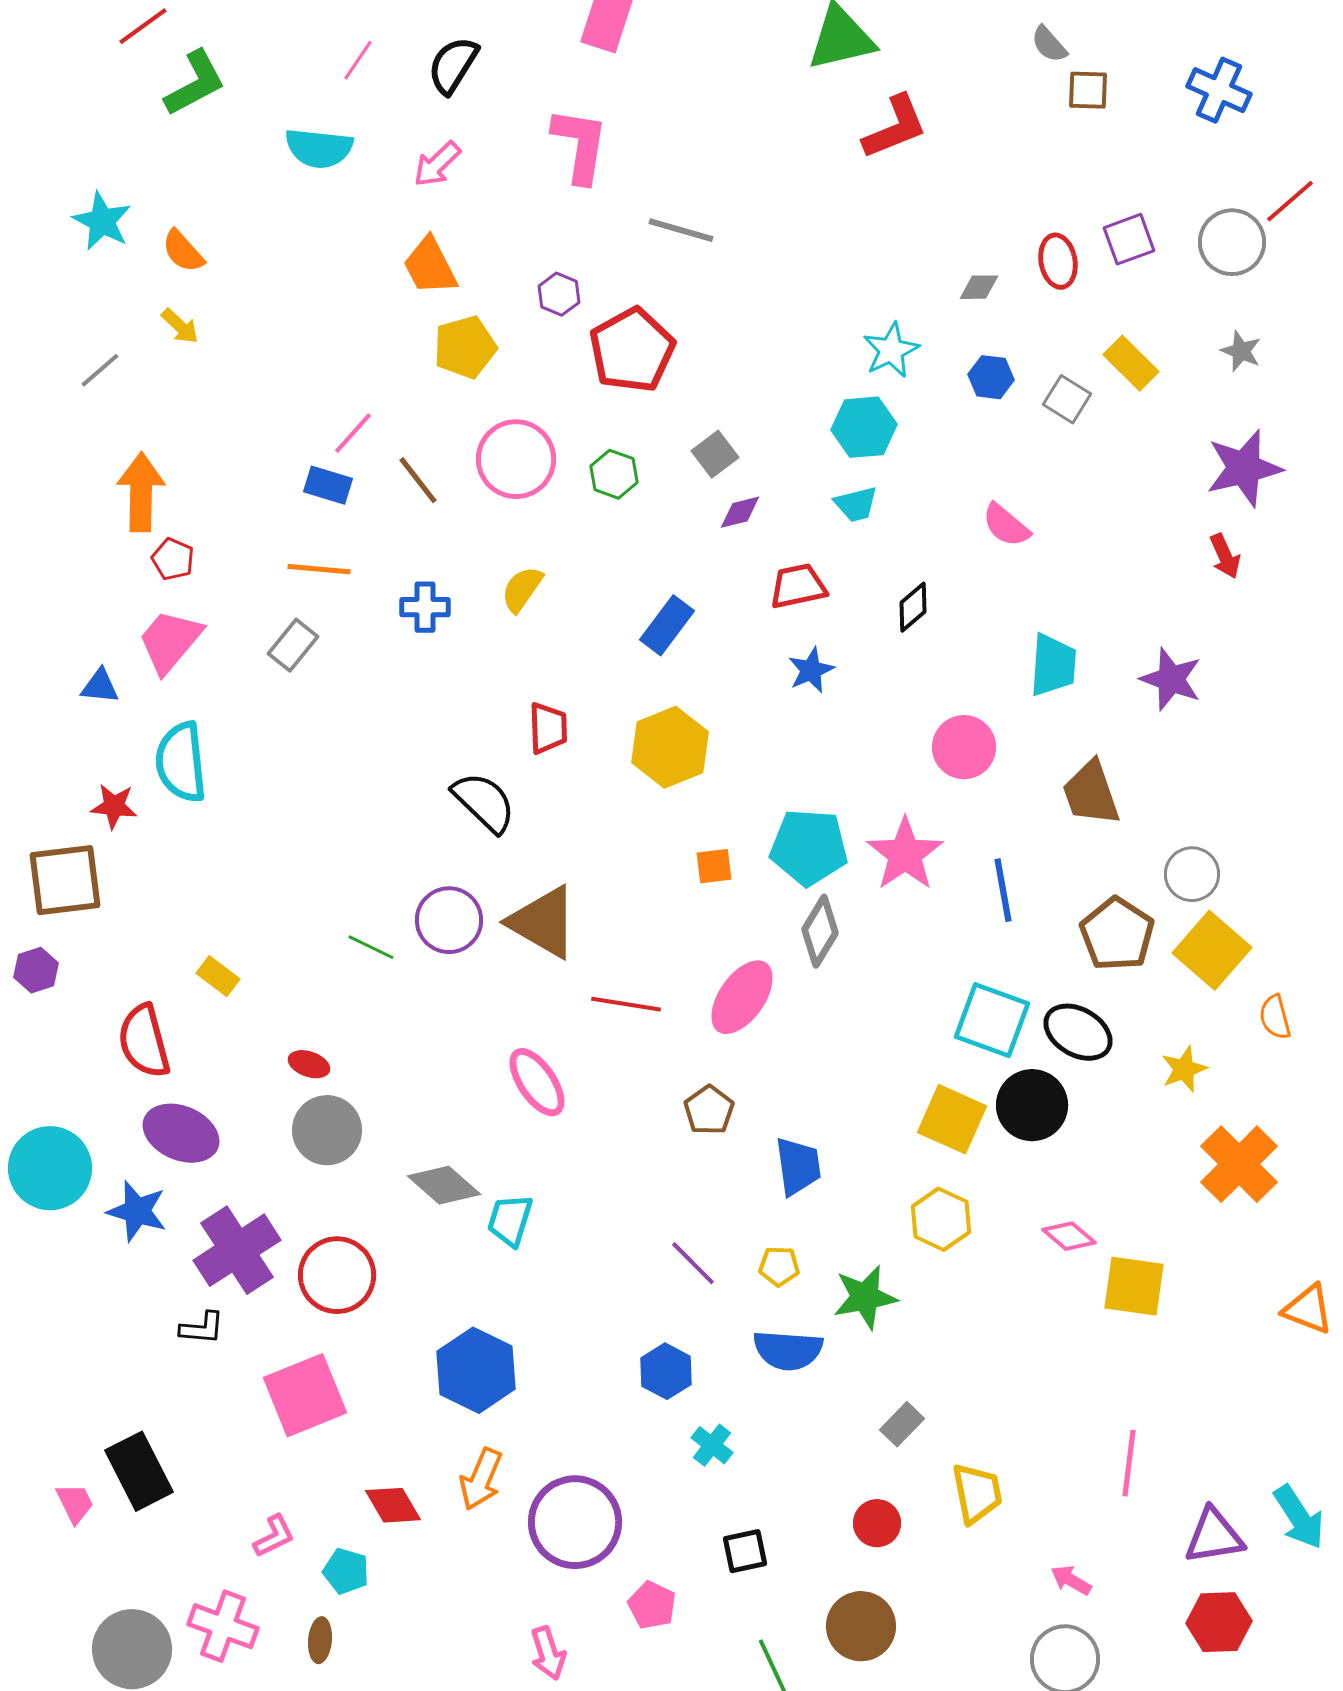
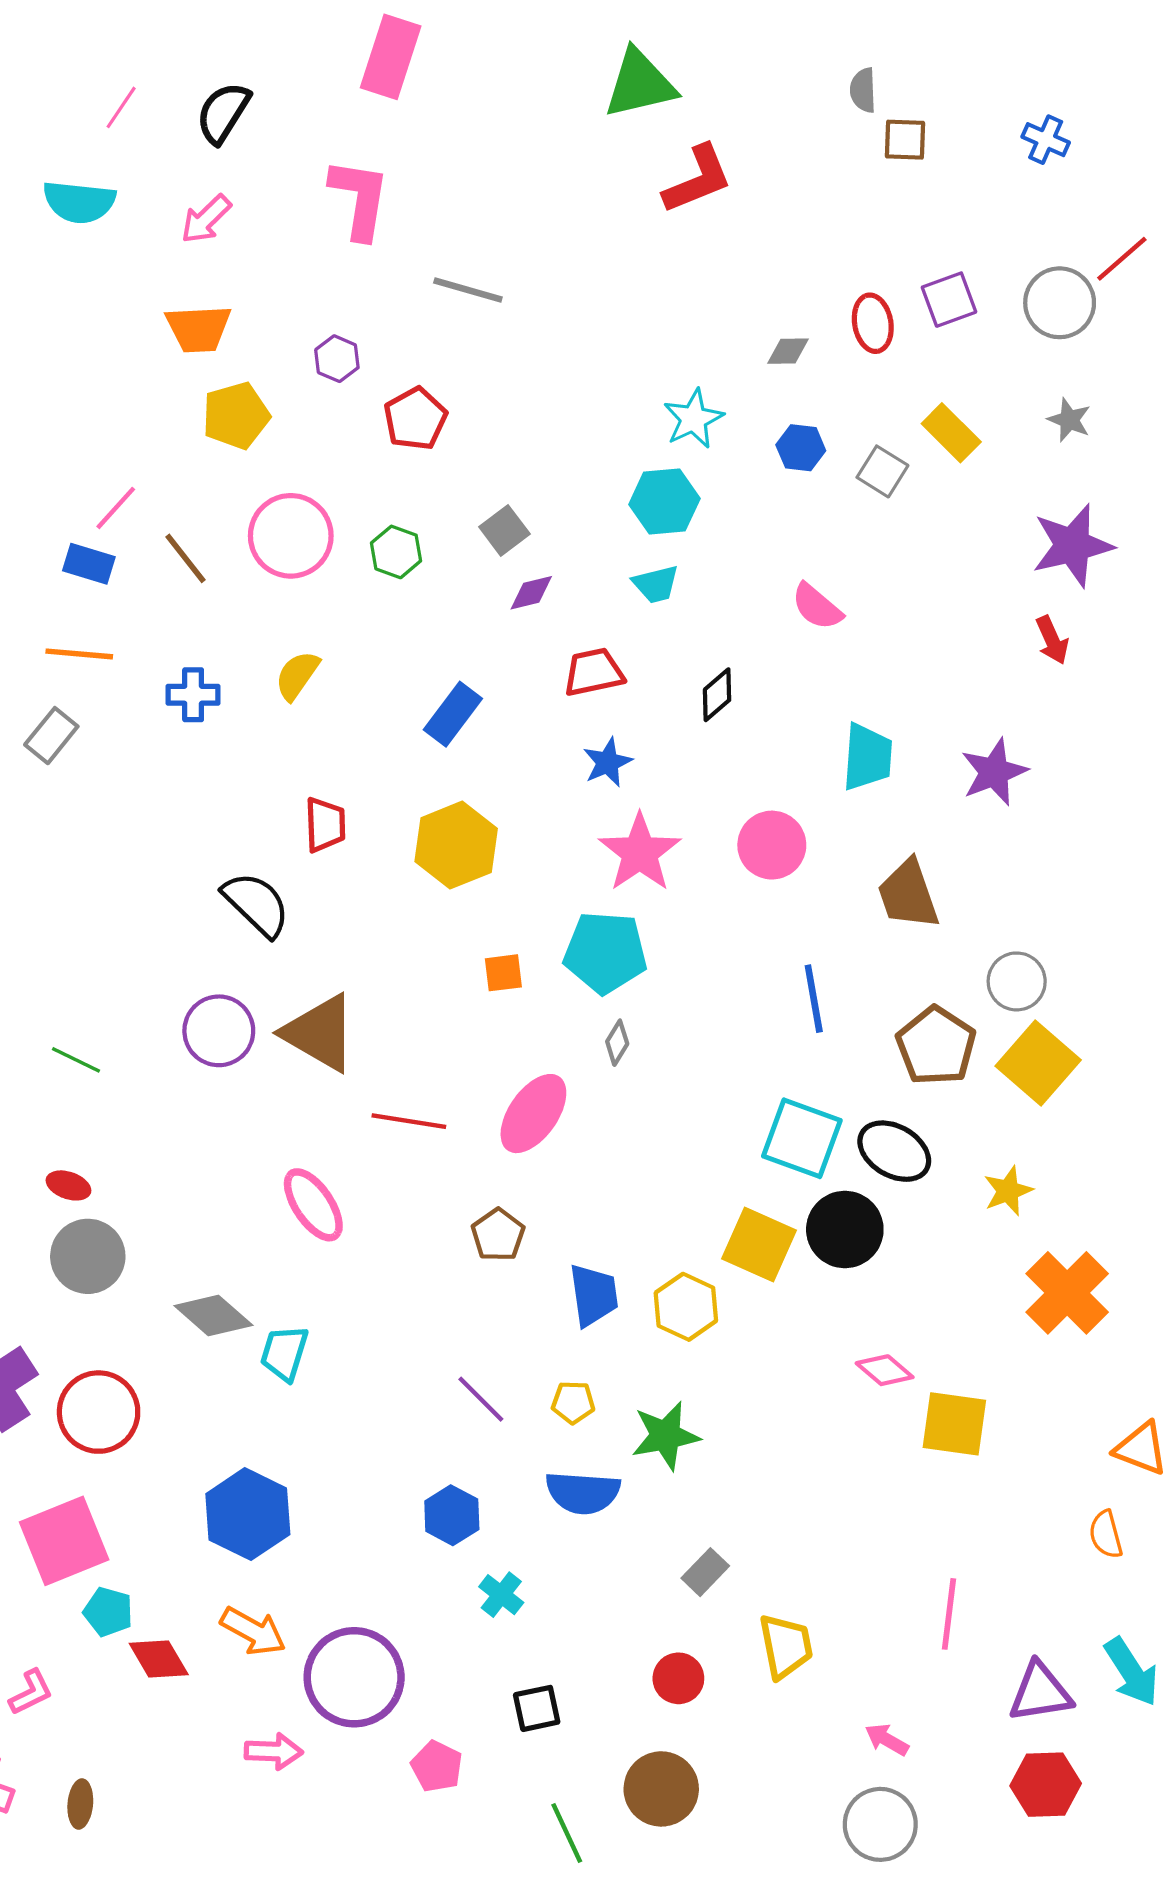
gray semicircle: (1049, 44) -> (863, 90), turned 39
blue cross: (1219, 90) -> (1046, 140), size x0.7
orange trapezoid: (430, 266) -> (198, 329), turned -66
red pentagon: (632, 350) -> (415, 419), size x0.7
purple star: (1171, 679) -> (994, 772), turned 30
pink star: (905, 854) -> (640, 853), moved
gray diamond: (820, 931) -> (617, 1043), size x0.6
green line: (371, 947) -> (76, 1060), moved
orange semicircle: (1275, 1017) -> (1106, 1534), moved
yellow hexagon: (941, 1219) -> (686, 1307), moved
orange arrow: (481, 1479) -> (253, 1631), turned -84
cyan pentagon: (346, 1571) -> (108, 1612), moved
pink arrow: (548, 1653) -> (274, 1751), moved, turned -70

